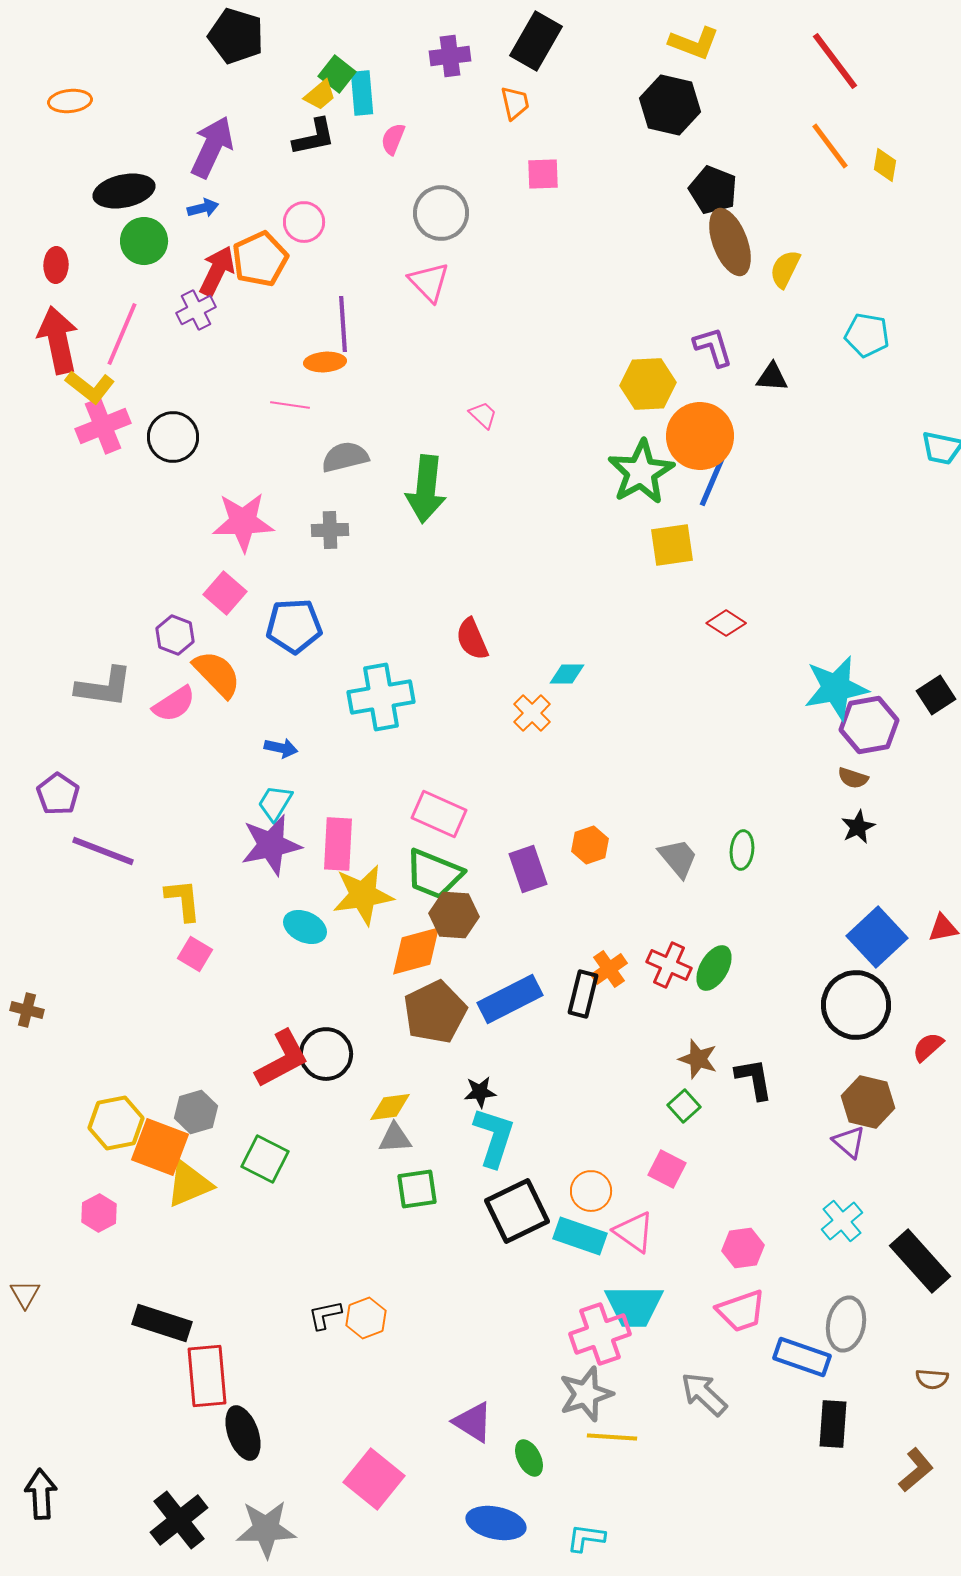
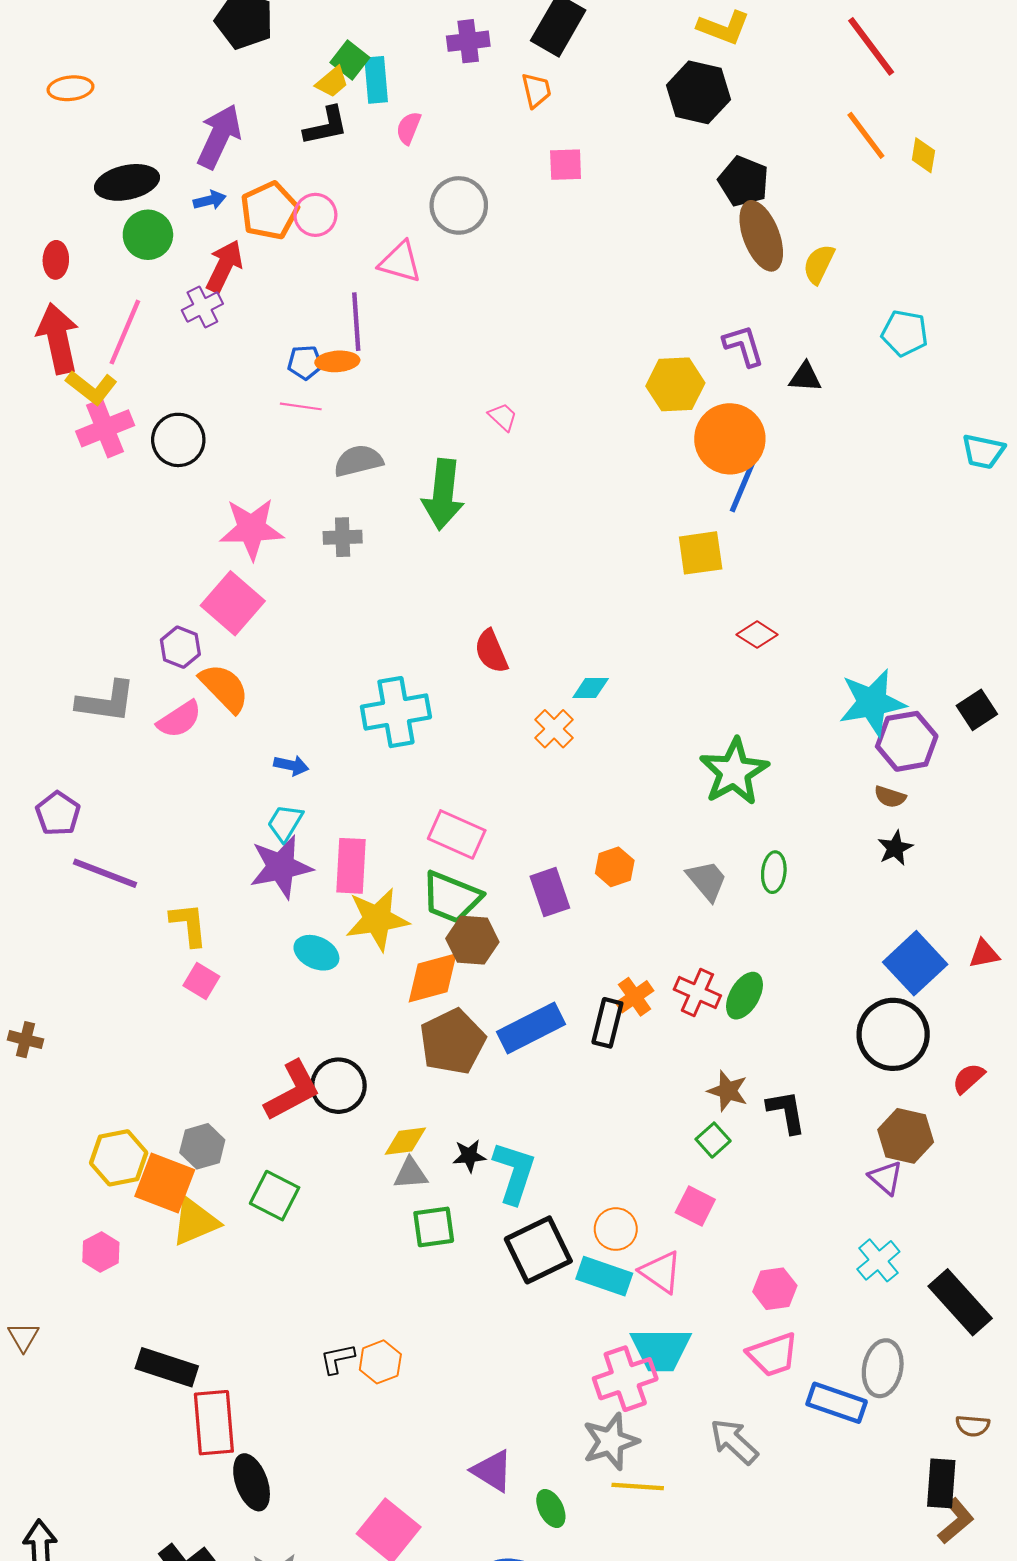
orange pentagon: (260, 259) -> (269, 211), moved
pink triangle: (429, 282) -> (400, 262), moved, turned -30
green star: (641, 472) -> (734, 772), moved
pink square: (225, 593) -> (233, 603), size x1.4
blue pentagon: (294, 626) -> (305, 362), moved, size x0.6
black star: (480, 1092) -> (469, 1156), moved
black rectangle: (833, 1424) -> (941, 1483), moved

